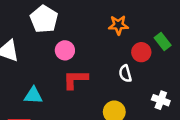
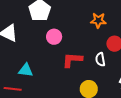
red L-shape: (75, 79) -> (72, 60), moved

